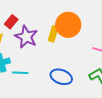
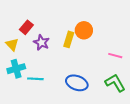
orange circle: (68, 25) -> (84, 30), size x0.7
purple star: (26, 37) -> (41, 42), size x0.7

